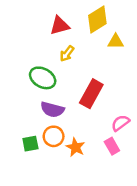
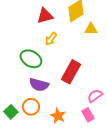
orange circle: (54, 136) -> (31, 107), moved
green square: (30, 144) -> (11, 112), moved, turned -32

